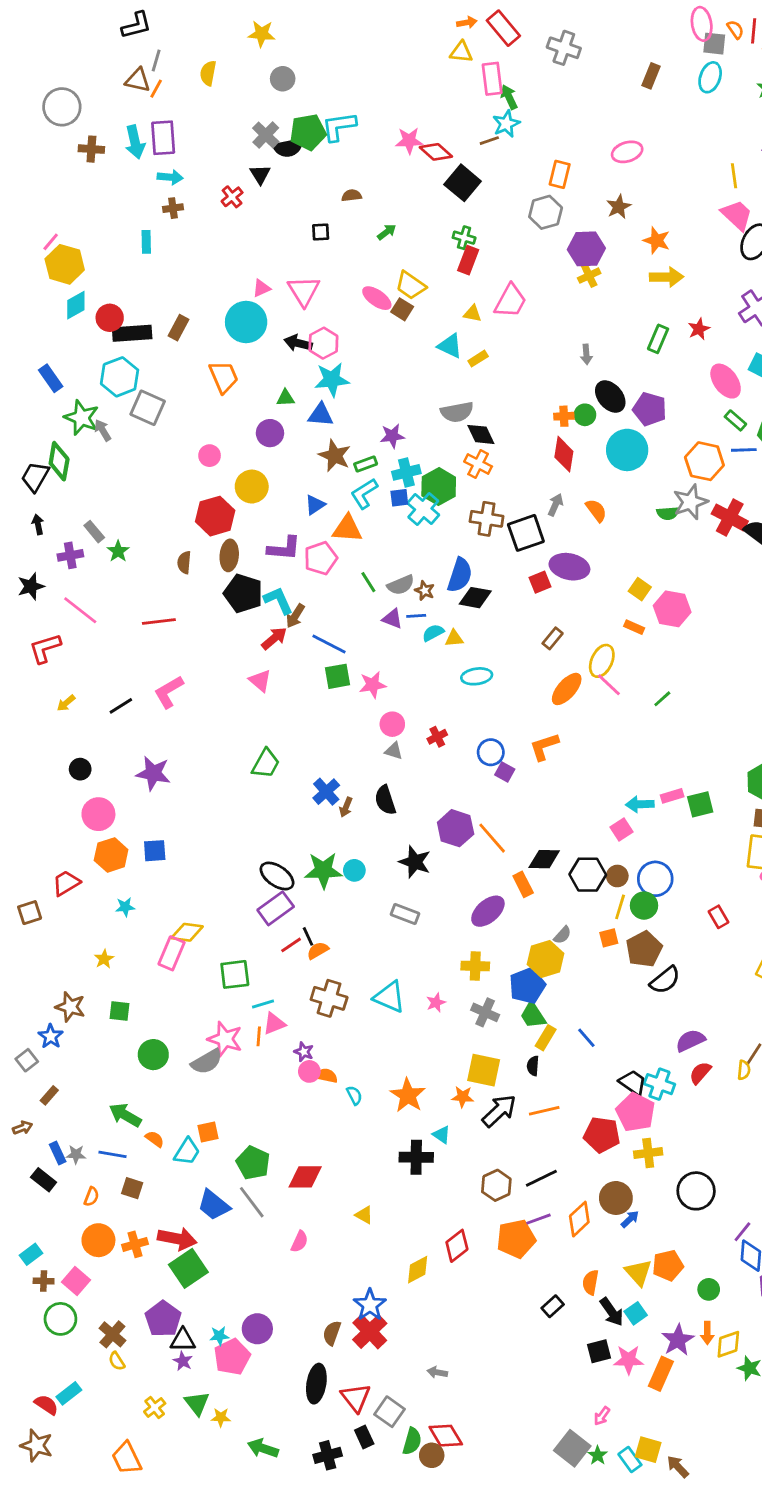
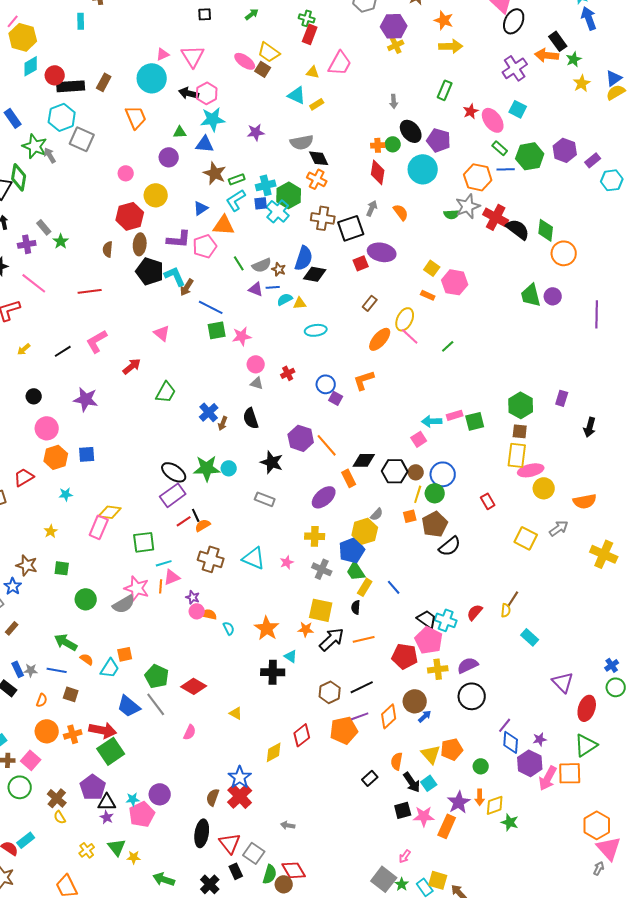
red star: (699, 329) -> (471, 111), moved
purple star: (392, 436) -> (256, 132), moved
red arrow: (274, 638) -> (132, 366), moved
purple semicircle: (690, 1041) -> (468, 665), moved
red diamond: (305, 1177) -> (194, 686), turned 30
black cross: (328, 1455) -> (210, 884), turned -30

